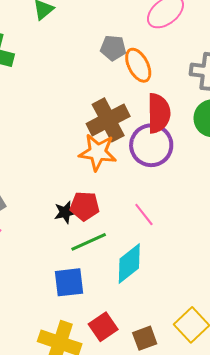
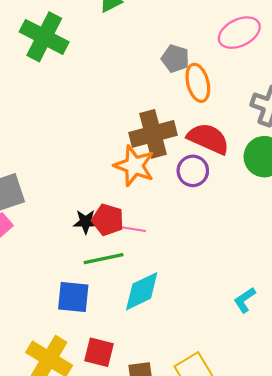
red semicircle: (159, 113) -> (208, 139), turned -78
purple circle: (151, 145) -> (193, 171), size x0.7
pink line: (144, 215) -> (132, 229), moved, turned -55
red square: (103, 327) -> (99, 352), turned 36

